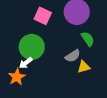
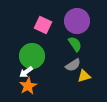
green semicircle: (88, 39) -> (75, 44), moved
orange star: (17, 77) -> (28, 86), moved

